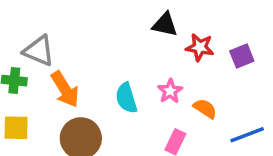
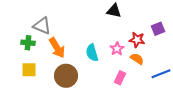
red star: (200, 47) -> (137, 40), moved

